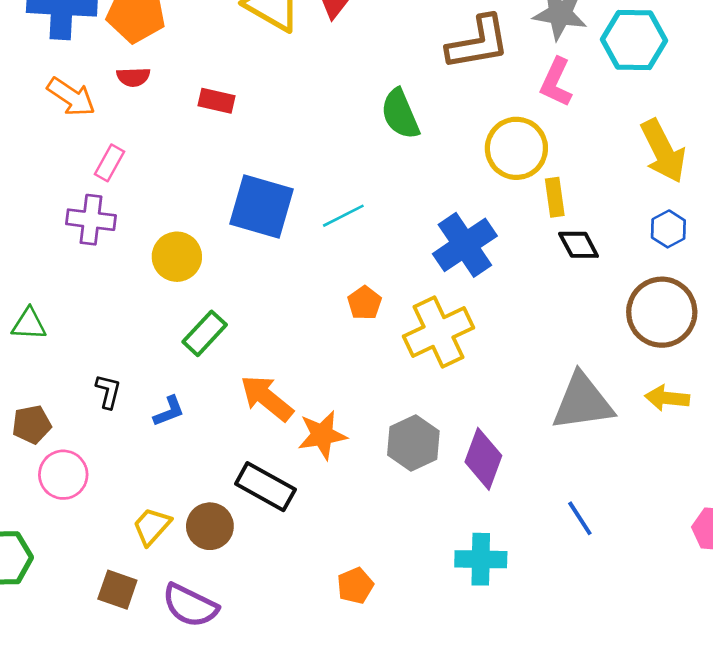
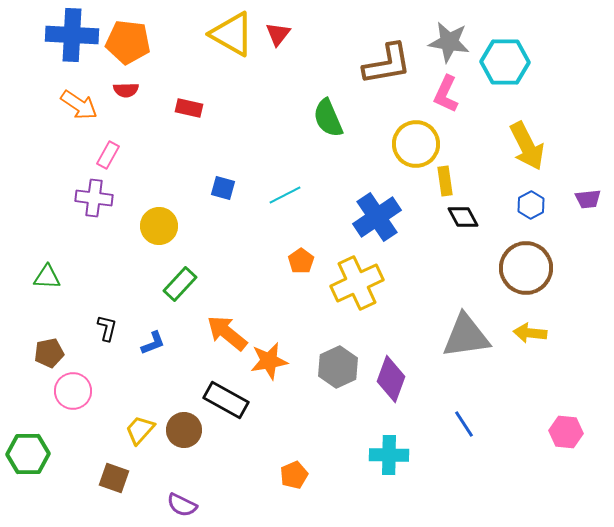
blue square: (261, 206) -> (223, 188), size x0.5
purple semicircle: (190, 605) -> (182, 505), moved, size x0.7

